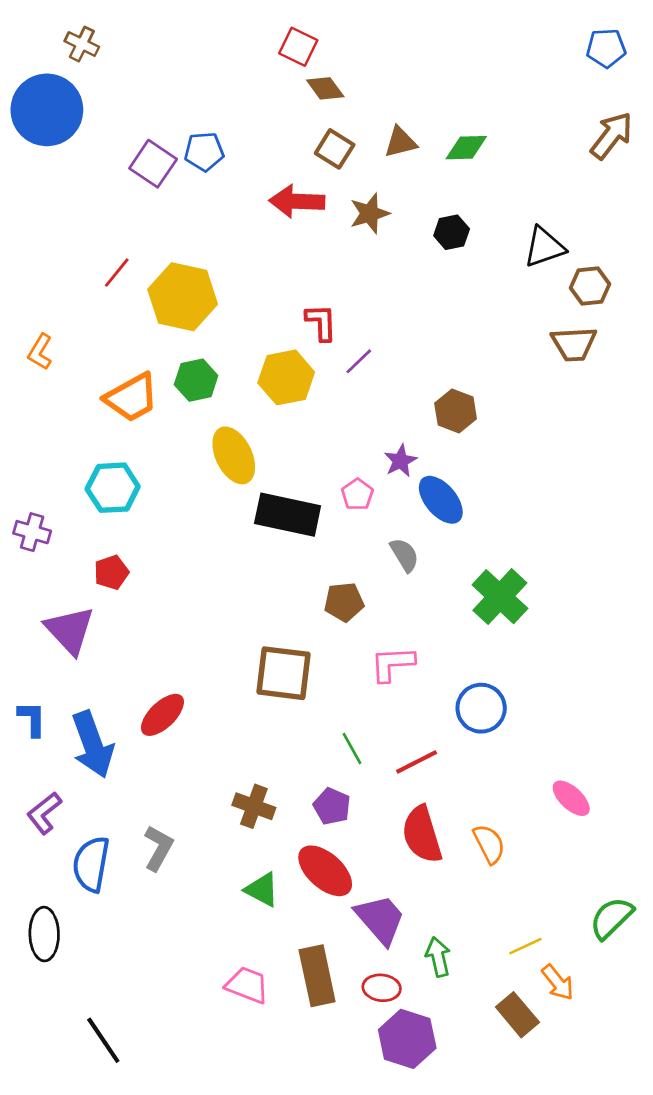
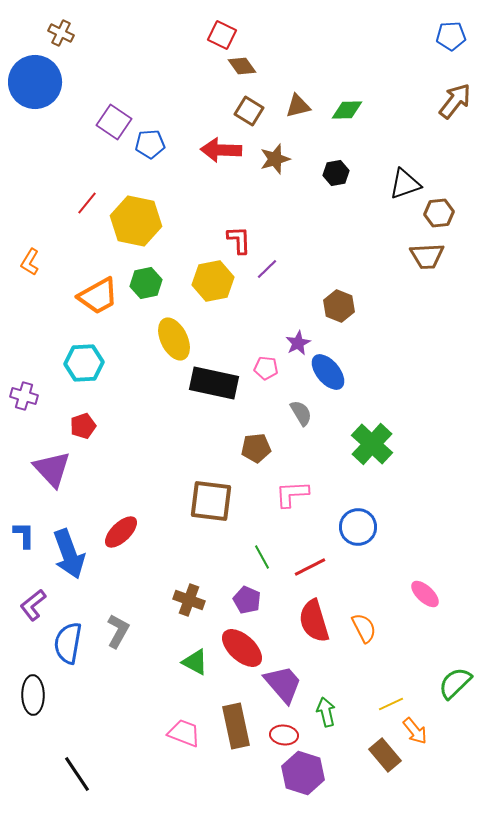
blue pentagon: (204, 152) -> (150, 144), moved
pink pentagon: (357, 494) -> (266, 368), turned -30

